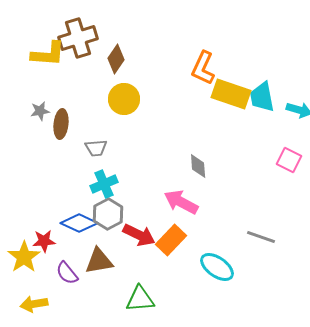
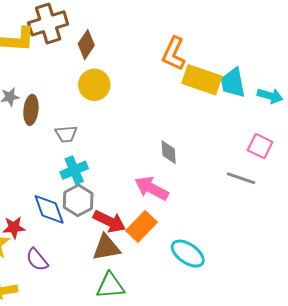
blue diamond: (79, 223) -> (49, 209), turned 45
gray line: (261, 237) -> (241, 178), moved
brown triangle: (99, 261) -> (106, 248), moved

